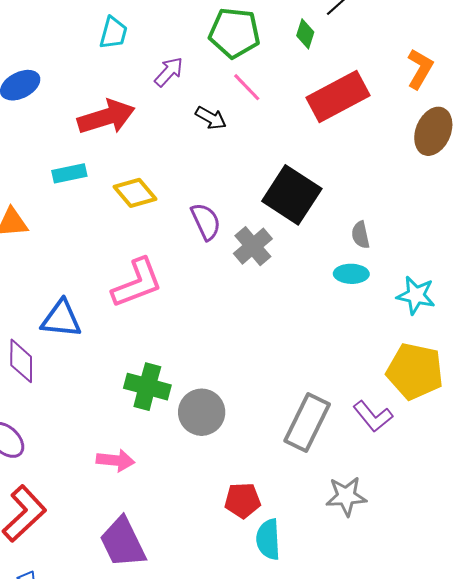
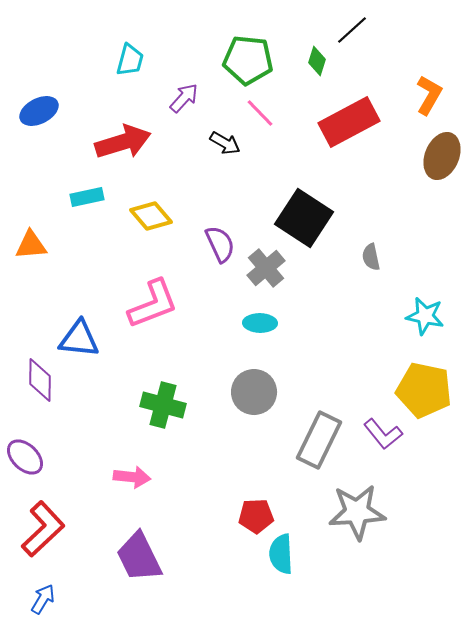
cyan ellipse: (351, 274) -> (260, 323), moved
gray circle: (202, 412) -> (254, 392), moved
gray star: (346, 496) -> (357, 512), size x1.4

